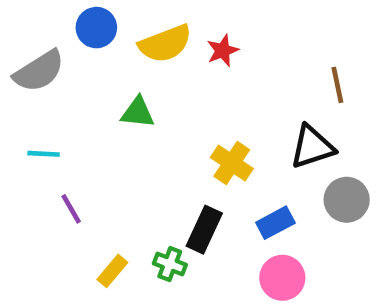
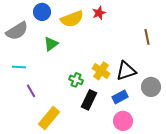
red star: (223, 51) -> (99, 13), moved
green triangle: (138, 112) -> (51, 44), moved, turned -42
black triangle: (312, 147) -> (126, 71), moved
green cross: (170, 264) -> (76, 80), moved
yellow rectangle: (112, 271) -> (49, 118), size x1.6

